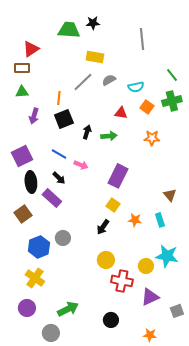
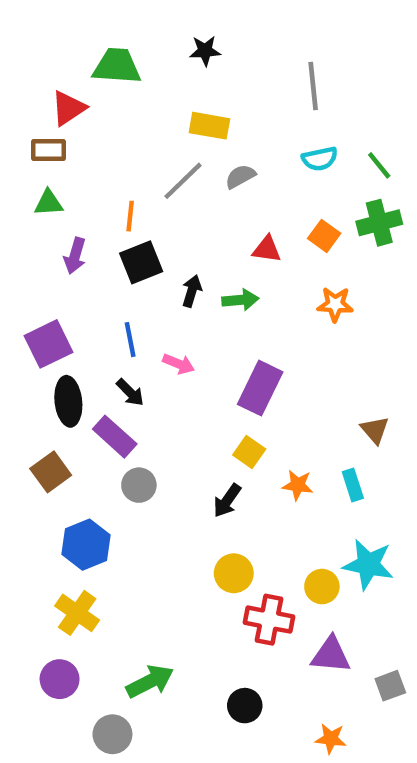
green trapezoid: (69, 30) -> (117, 66), moved
cyan semicircle: (136, 87) -> (320, 159), moved
blue line: (59, 154) -> (130, 340), turned 49
gray circle: (63, 238) -> (139, 485), moved
purple triangle: (150, 297) -> (331, 655), turned 30

